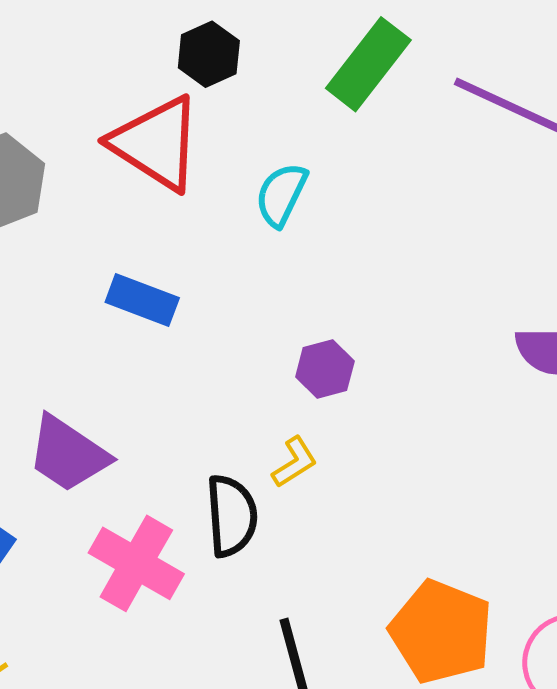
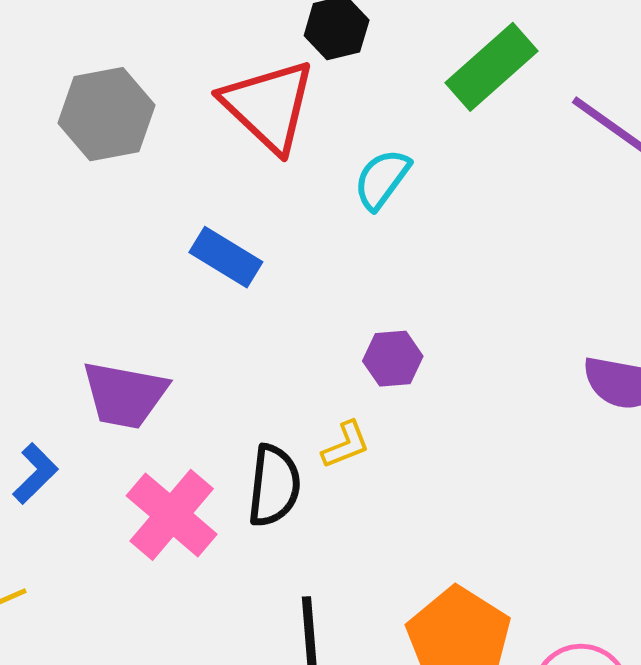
purple trapezoid: (68, 454) -> (125, 395), turned -34

